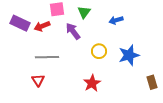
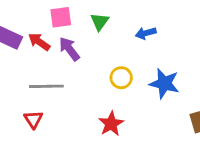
red arrow: (42, 26) -> (39, 42), turned 56
purple arrow: (73, 31) -> (69, 49), moved
blue star: (129, 55) -> (164, 83), turned 30

